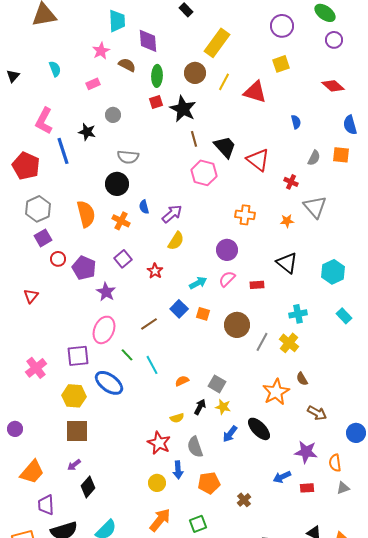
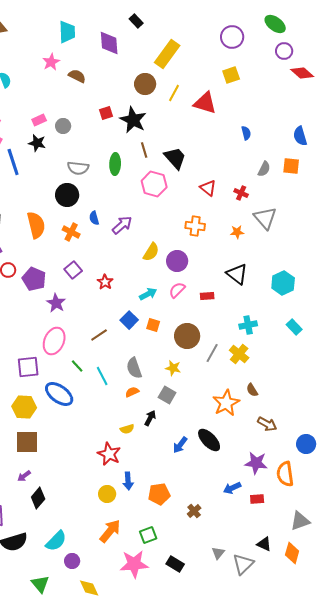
purple diamond: (148, 41) -> (109, 43), moved
green ellipse: (157, 76) -> (115, 164), moved
pink rectangle: (93, 84) -> (39, 120), moved
red diamond: (333, 86) -> (302, 73), moved
red triangle: (258, 160) -> (208, 188), moved, size x0.7
yellow semicircle: (176, 241) -> (151, 252), moved
yellow star: (223, 407) -> (173, 368), moved
gray semicircle: (195, 447) -> (134, 368), moved
orange semicircle: (335, 463) -> (285, 474), size x1.4
gray triangle: (343, 488) -> (300, 521), moved, size x1.5

